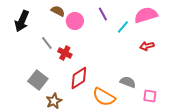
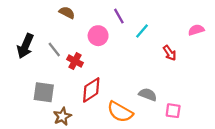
pink semicircle: (146, 15) -> (196, 30), moved, size x0.6
black arrow: (22, 21) -> (25, 46), moved
pink circle: (75, 21) -> (98, 36), moved
red arrow: (147, 46) -> (170, 53), turned -112
gray square: (38, 80) -> (44, 92), turned -30

